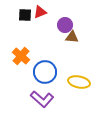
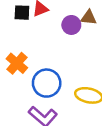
brown triangle: (72, 37) -> (89, 18), moved

